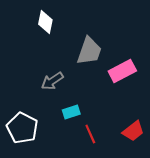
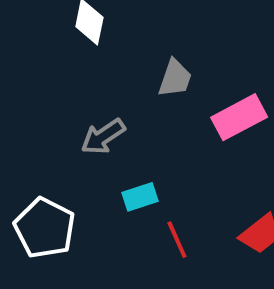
gray trapezoid: (89, 51) -> (175, 78), size x0.7

